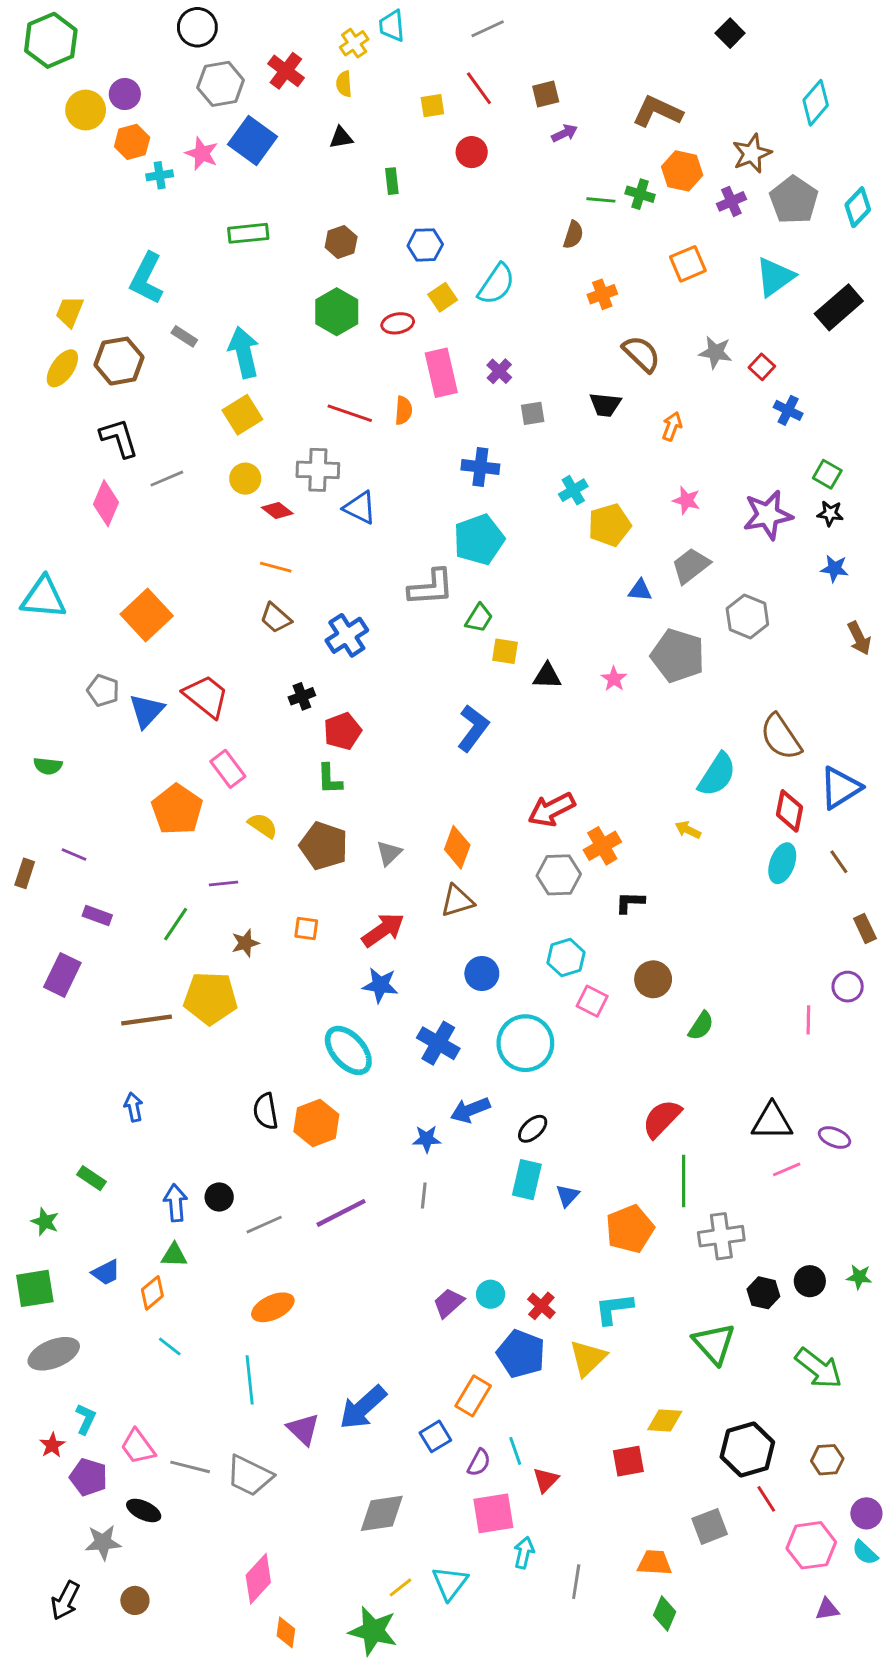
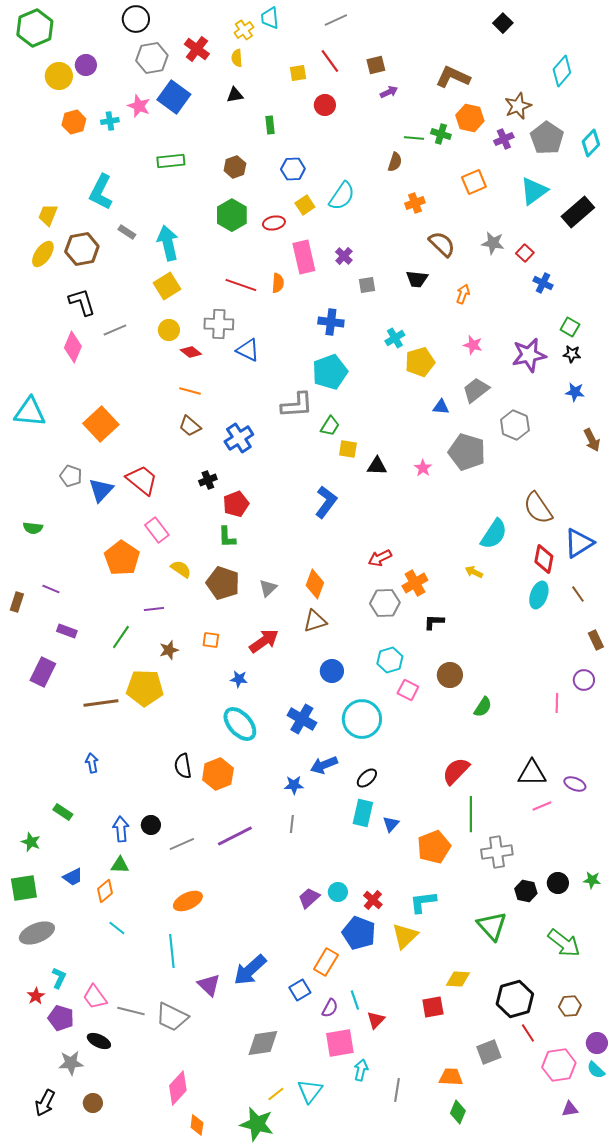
orange hexagon: (132, 142) -> (74, 122), moved
red arrow: (551, 810) -> (380, 558), size x0.7
blue star: (380, 985) -> (239, 679), moved, size x0.7

